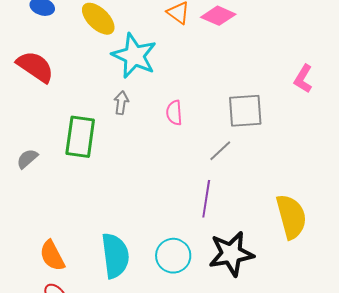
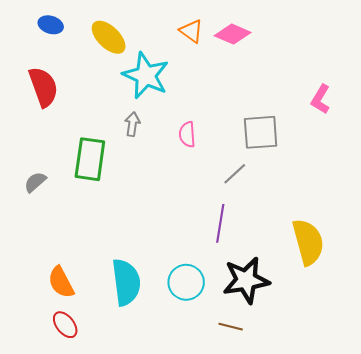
red semicircle: (35, 67) -> (43, 87), turned 36

